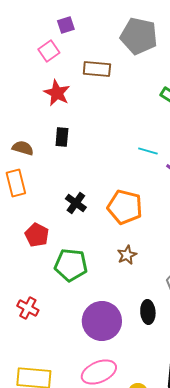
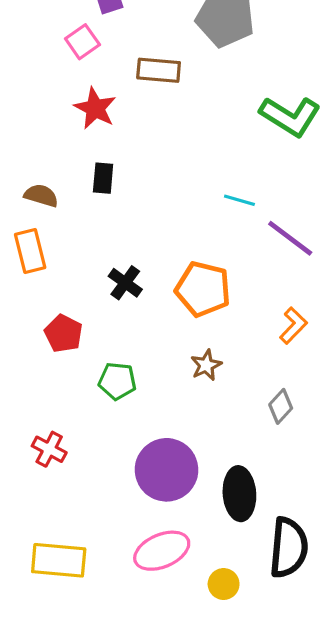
green pentagon: (71, 265) -> (117, 381), size x0.7
black ellipse: (148, 312) -> (239, 494), moved, size x1.4

